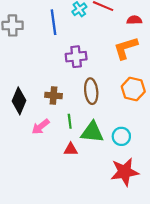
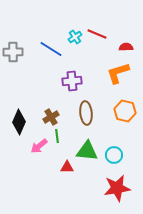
blue line: (54, 22) -> (51, 49), turned -50
brown cross: (54, 95) -> (51, 117), turned -35
green line: (70, 121) -> (57, 136), moved

